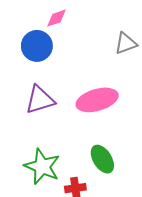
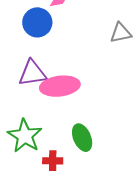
pink ellipse: (97, 100) -> (60, 86), moved

